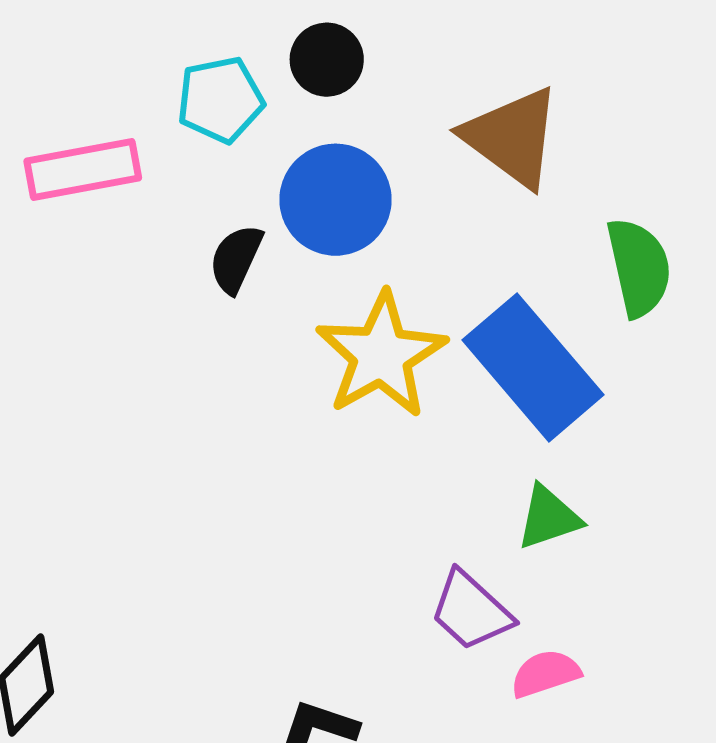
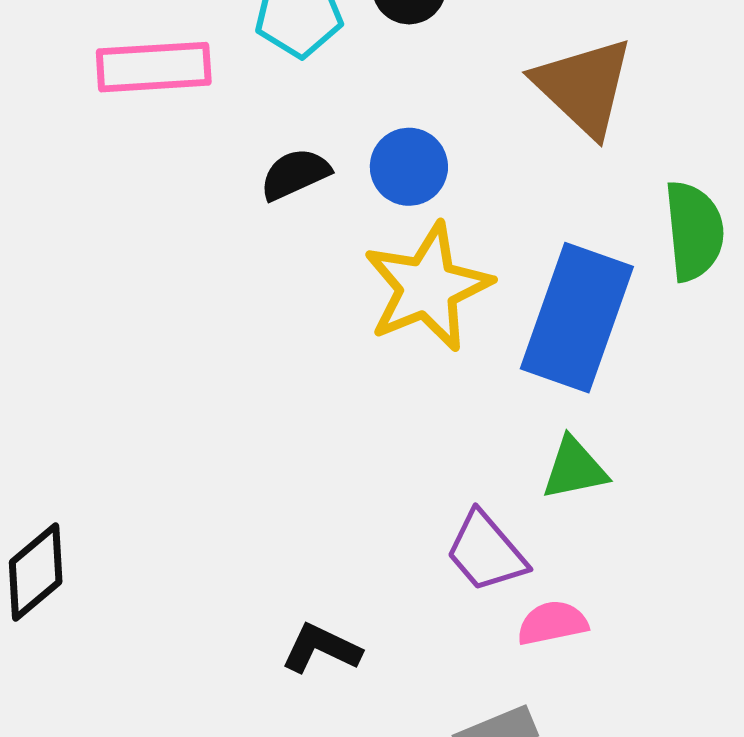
blue circle: (335, 200) -> (409, 167), moved, size x0.7
black semicircle: (236, 259) -> (295, 174), turned 34
blue rectangle: (533, 367) -> (577, 318), turned 53

